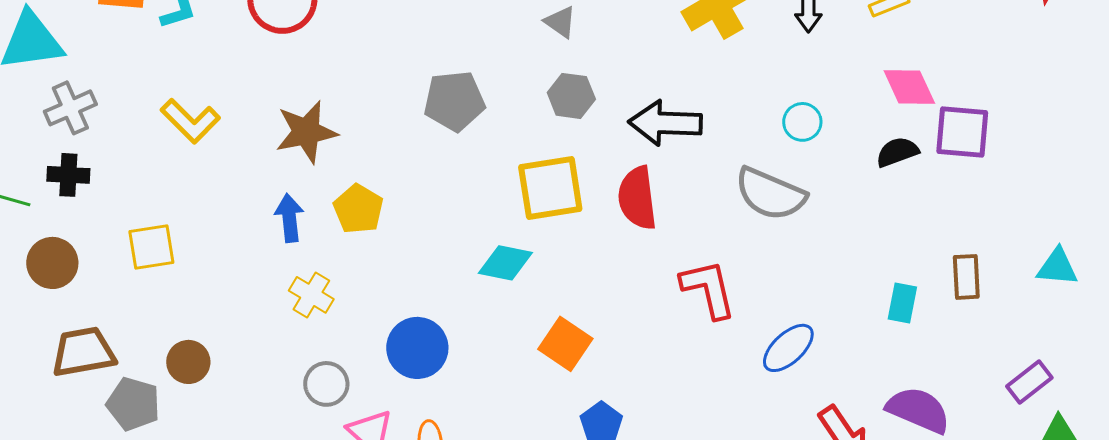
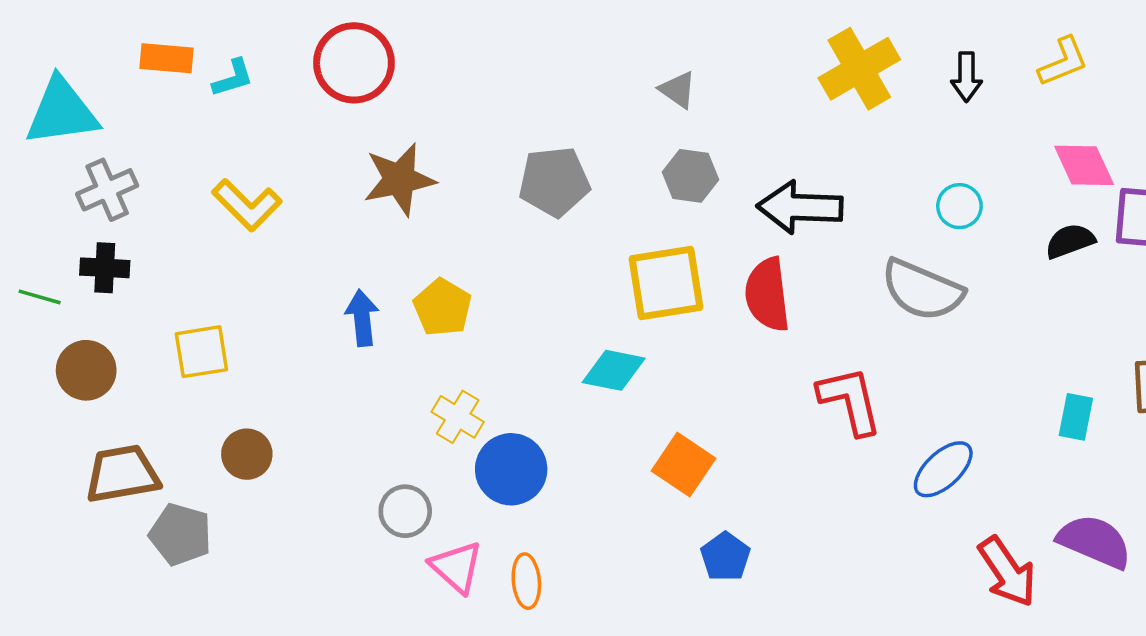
brown star: (306, 132) -> (399, 179), moved
yellow cross: (311, 295) -> (458, 417), moved
brown circle: (188, 362) -> (247, 454), moved

